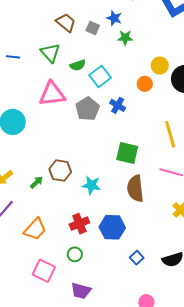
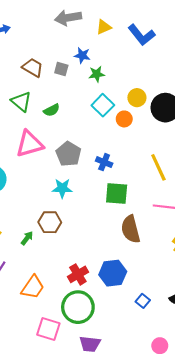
cyan square: (100, 76) -> (103, 105), moved
blue cross: (118, 105) -> (104, 162), moved
cyan star: (91, 185) -> (62, 188), moved
green circle: (75, 254) -> (78, 307), size x2.0

